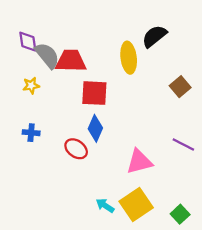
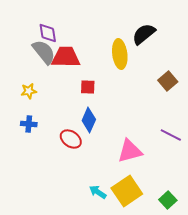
purple diamond: (28, 42) -> (48, 33), moved
yellow star: (31, 86) -> (29, 91), moved
red square: (94, 93) -> (88, 87), size x0.6

